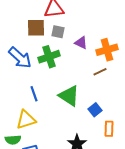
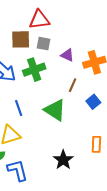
brown line: (100, 72) -> (73, 85), moved, turned -40
blue square: (95, 110) -> (93, 102), moved

